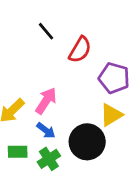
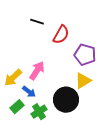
black line: (46, 31) -> (37, 22), turned -32
blue arrow: (46, 130) -> (29, 92), moved
green rectangle: (18, 152) -> (17, 107), turned -40

